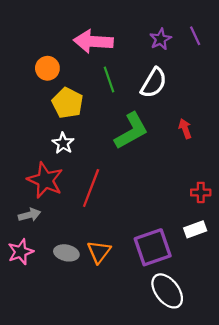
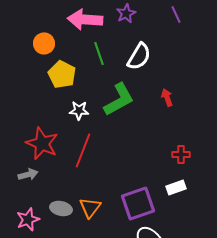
purple star: (160, 39) -> (126, 13), moved
white star: (63, 143) -> (79, 110), moved, turned -30
pink star: (21, 252) -> (28, 219), moved

